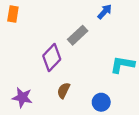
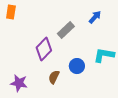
blue arrow: (105, 12) -> (95, 17), moved
blue circle: (101, 102) -> (77, 66), moved

